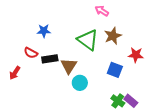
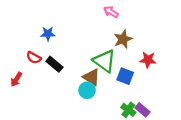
green triangle: (88, 40) -> (104, 61), moved
black rectangle: (50, 59) -> (54, 64), turned 49
brown triangle: (69, 66) -> (91, 77), moved, turned -30

